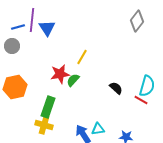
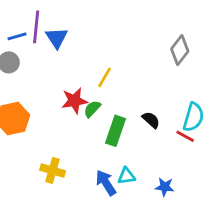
gray diamond: (137, 21) -> (180, 50), moved
green rectangle: (48, 107) -> (115, 131), moved

